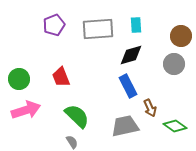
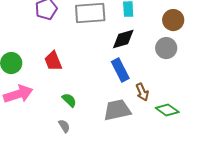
green semicircle: (77, 116) -> (69, 100), size x0.6

